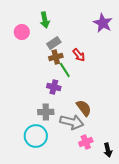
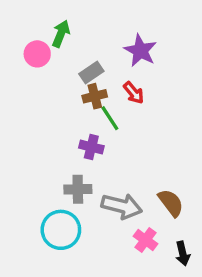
green arrow: (45, 20) -> (61, 34), moved, turned -147
purple star: (103, 23) -> (140, 51), moved
brown semicircle: (84, 108) -> (171, 203), moved
pink cross: (86, 142) -> (145, 240), turned -32

